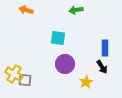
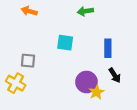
blue rectangle: (105, 48) -> (108, 48), moved
purple circle: (65, 64) -> (86, 82), moved
gray square: (25, 80) -> (28, 61), moved

